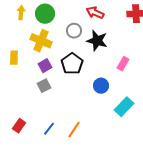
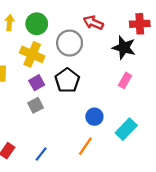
gray circle: (74, 31) -> (70, 43), size x1.5
black star: (97, 41) -> (124, 48), moved
blue circle: (101, 86) -> (94, 117), moved
orange line: (74, 130) -> (85, 146), moved

